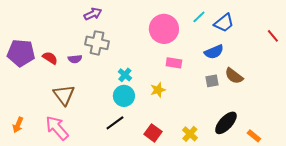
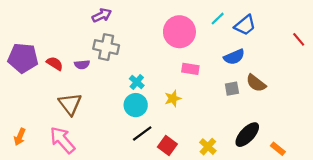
black line: (115, 123) -> (142, 133), moved

